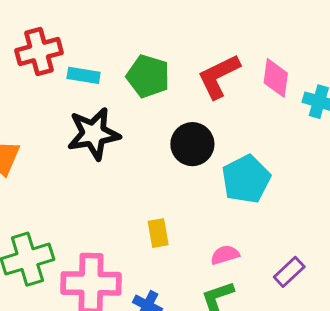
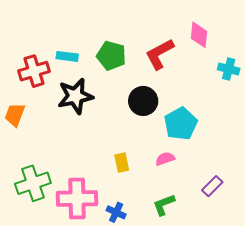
red cross: (39, 52) -> (34, 71), moved
pink diamond: (276, 78) -> (199, 35), moved
pink semicircle: (225, 255) -> (165, 159), moved

